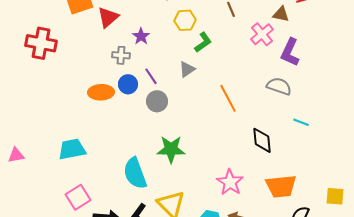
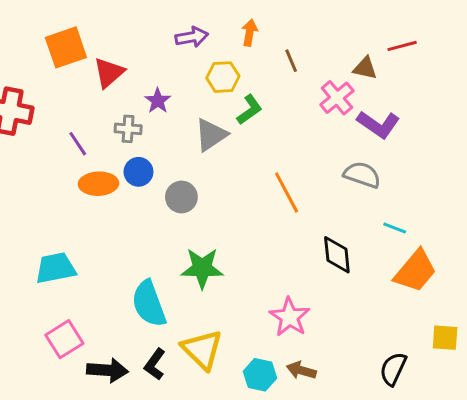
purple L-shape: (290, 52) -> (378, 124), turned -80
gray triangle: (187, 69) -> (211, 135), moved, size x1.4
purple line: (151, 76) -> (78, 144), moved
orange trapezoid: (281, 186) -> (415, 271), moved, turned -44

